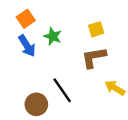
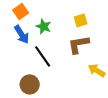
black line: (62, 90) -> (43, 56), moved

